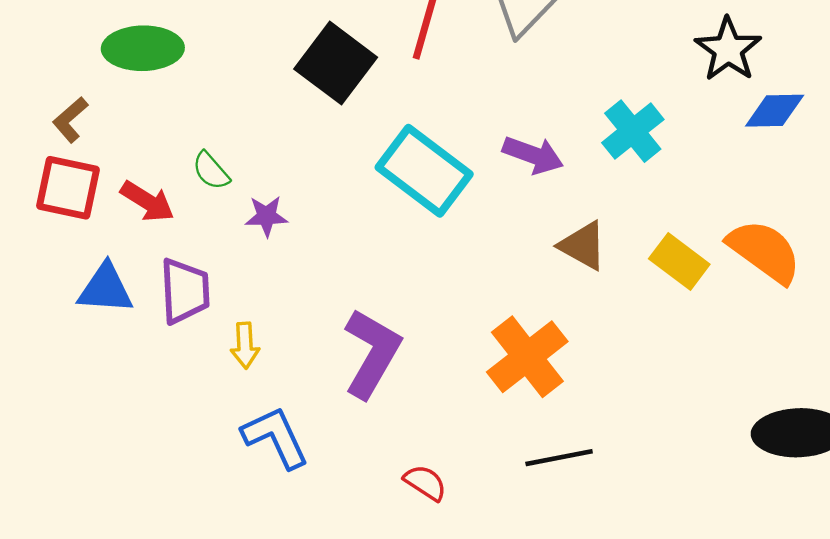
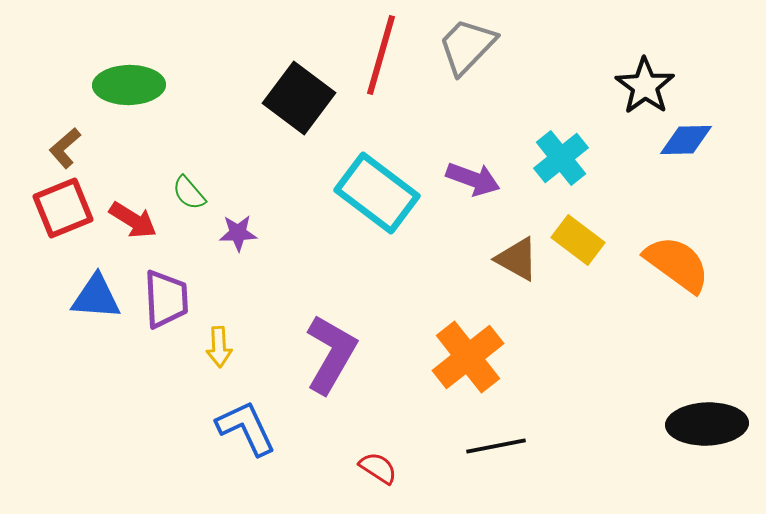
red square: (68, 188) -> (63, 208), turned -34
yellow rectangle: (679, 261) -> (578, 240), moved

